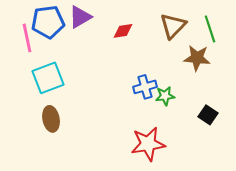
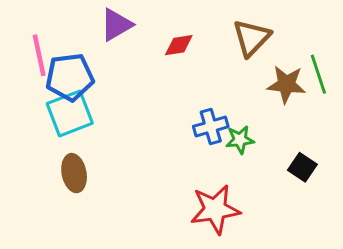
blue pentagon: (48, 22) -> (70, 77), moved
green line: (210, 29) -> (318, 74), moved

